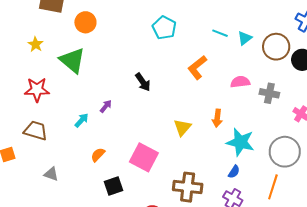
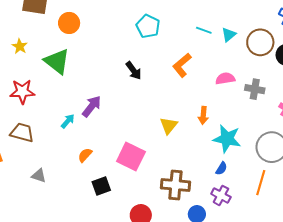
black arrow: (143, 82) -> (134, 71), moved
purple arrow: (106, 106) -> (92, 106), size x1.6

